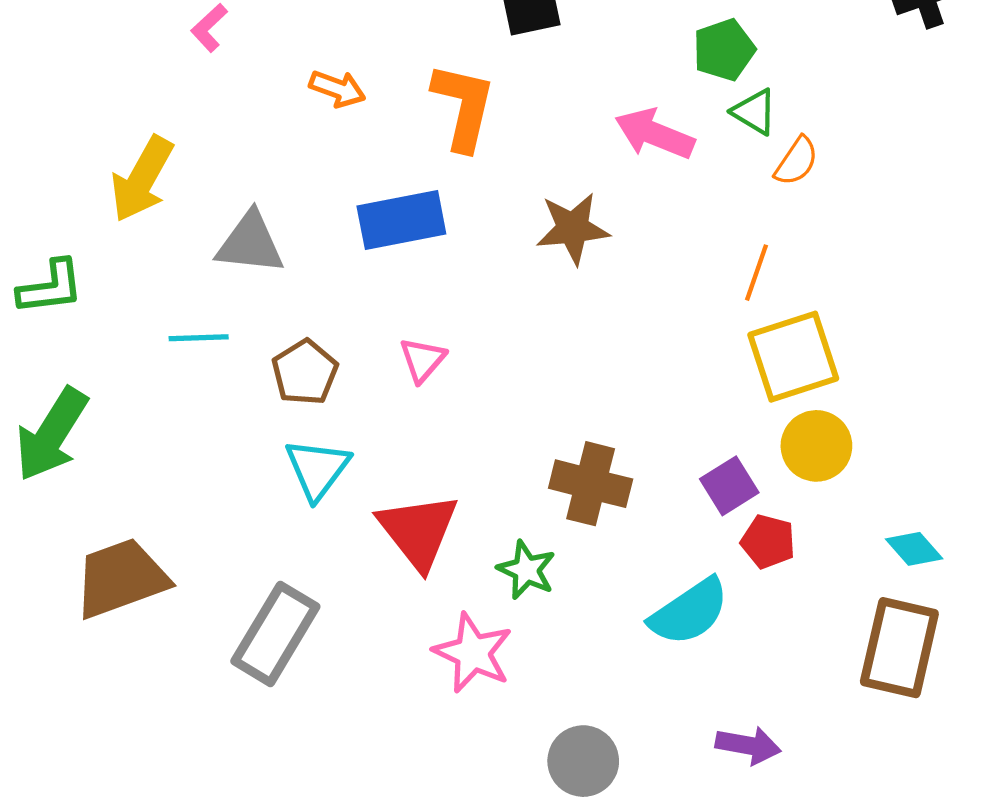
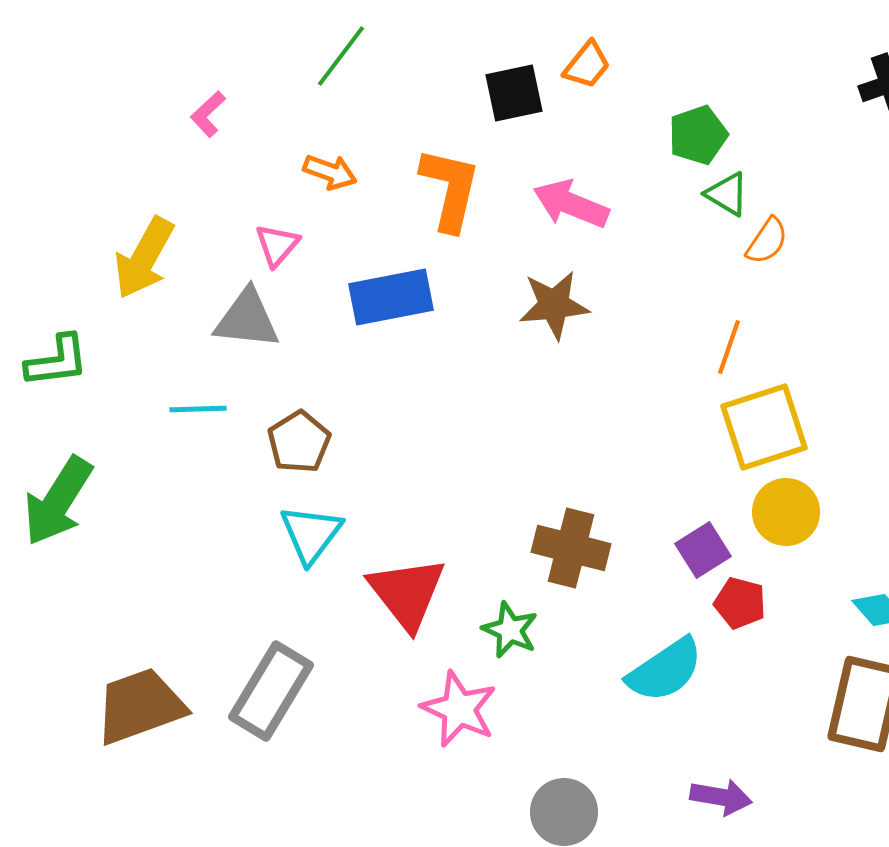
pink arrow: (655, 134) -> (571, 204), moved
pink triangle: (422, 360) -> (277, 245), moved
brown trapezoid: (121, 578) -> (140, 706), moved

